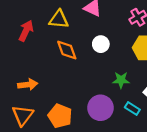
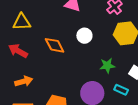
yellow triangle: (59, 19) -> (22, 22), moved
red arrow: (26, 31) -> (18, 51), moved, turned -78

